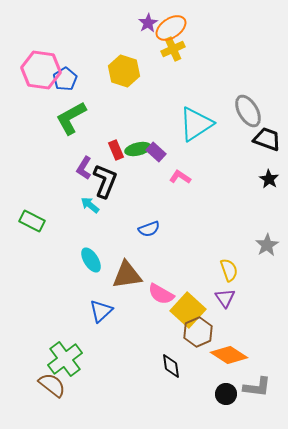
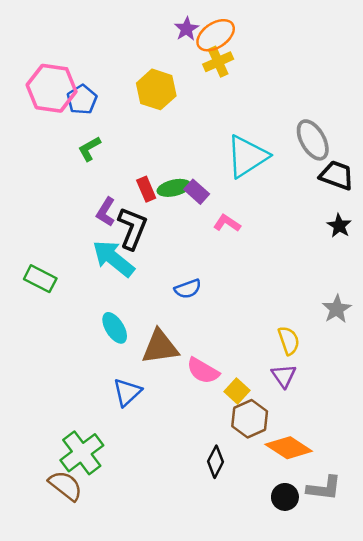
green L-shape: (71, 118) -> (89, 149), size x0.6
cyan arrow: (90, 205) -> (113, 259), size x1.8
yellow square: (188, 310) -> (237, 391), size x0.6
black diamond: (171, 366) -> (216, 462), turned 35

